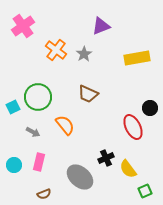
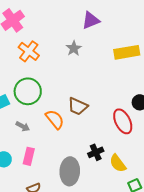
orange cross: (56, 50) -> (29, 51), moved
brown trapezoid: (88, 94) -> (78, 106), moved
gray ellipse: (80, 177) -> (70, 171), turned 52

